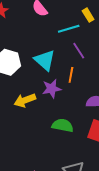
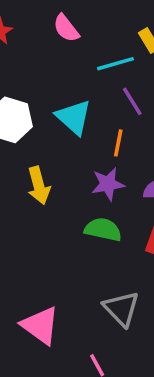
purple star: (52, 89) -> (108, 184), moved
yellow arrow: (25, 100) -> (39, 186), turned -85

